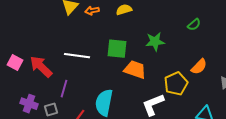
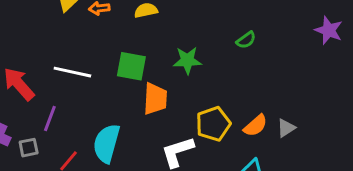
orange semicircle: (199, 67) -> (256, 126), moved
orange trapezoid: (135, 70) -> (155, 99), turned 70

